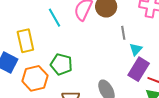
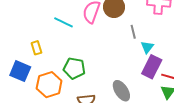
cyan line: (55, 18) -> (64, 22), turned -30
yellow rectangle: (25, 41) -> (36, 48), size x0.6

